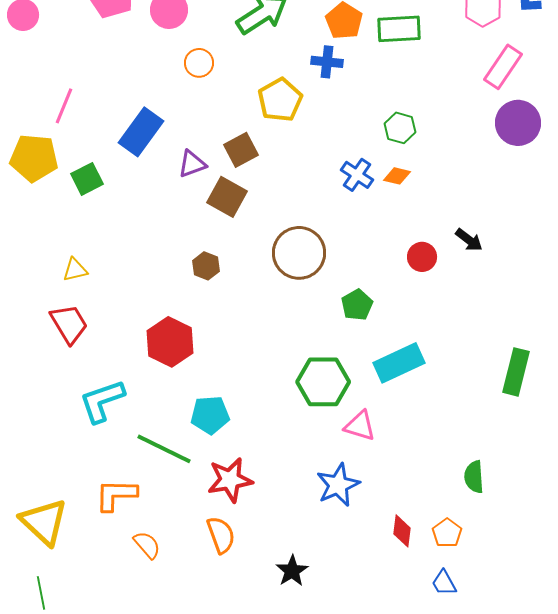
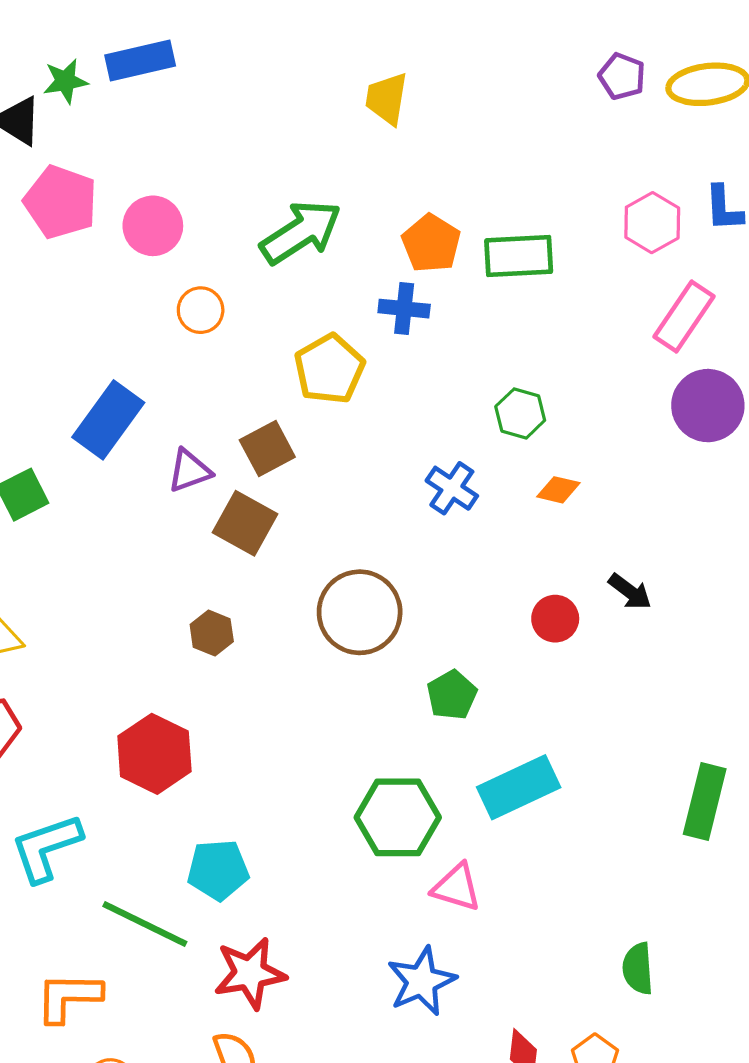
orange diamond: (397, 176) -> (558, 490), moved

